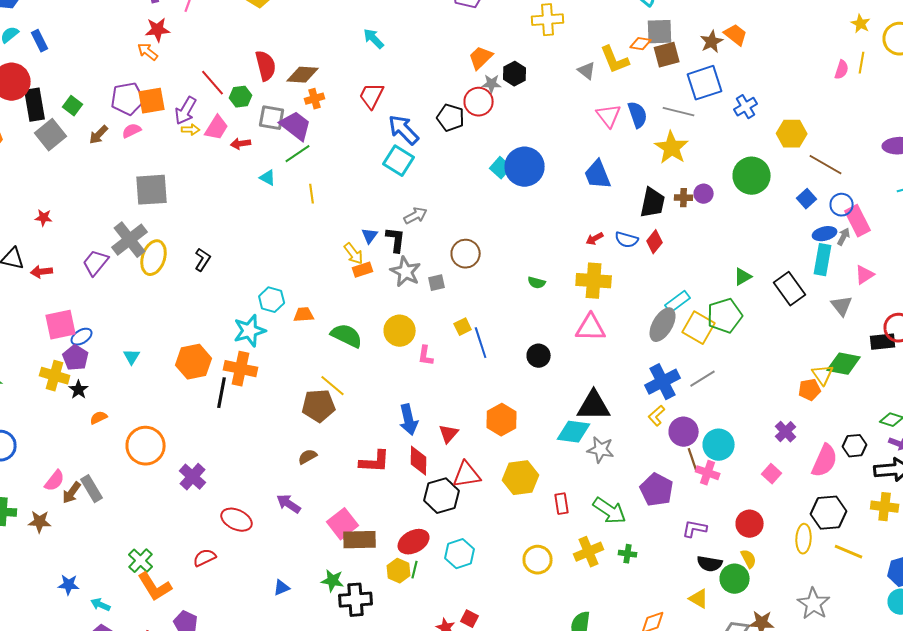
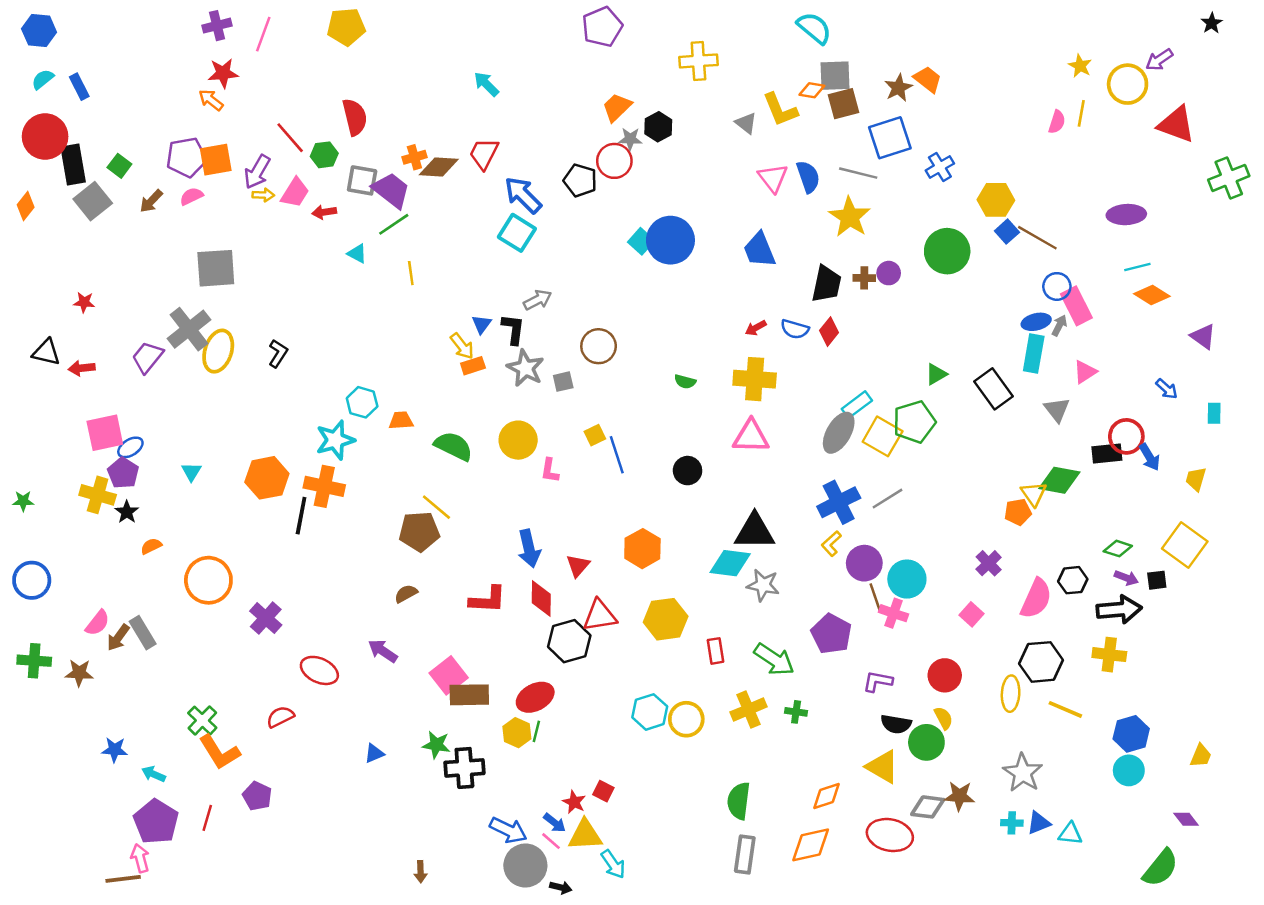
brown diamond: (303, 75) -> (439, 167), moved
blue square: (807, 199) -> (1007, 232), moved
cyan hexagon: (460, 554) -> (650, 712), moved
yellow triangle: (699, 599) -> (883, 767), size x1.4

